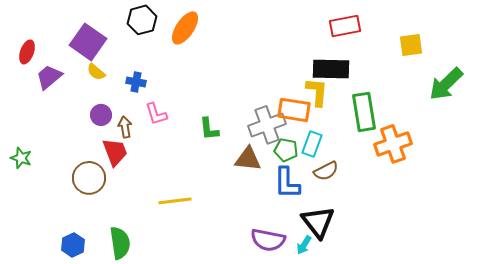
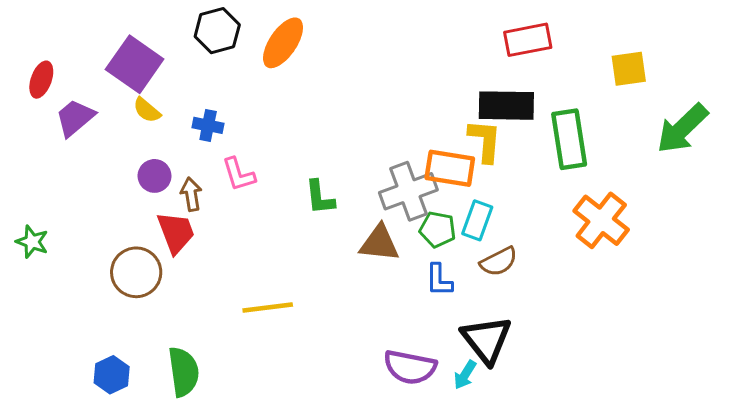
green rectangle: (364, 112) -> (569, 139), moved
orange cross: (393, 144) -> (601, 220), turned -33
blue L-shape: (287, 183) -> (439, 280), size x0.7

